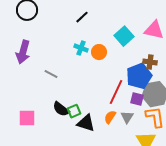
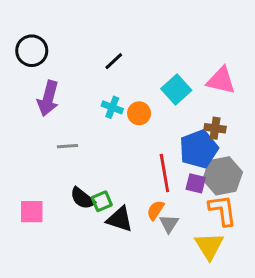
purple arrow: (23, 52) -> (48, 98), moved
gray line: (51, 74) -> (68, 146), turned -32
red line: (116, 92) -> (164, 173), turned -35
gray triangle: (127, 117) -> (169, 224), moved

